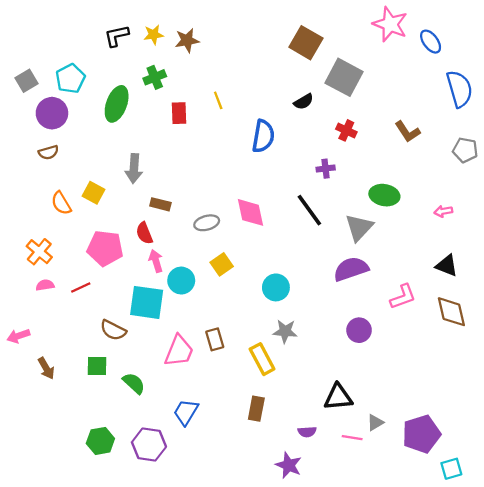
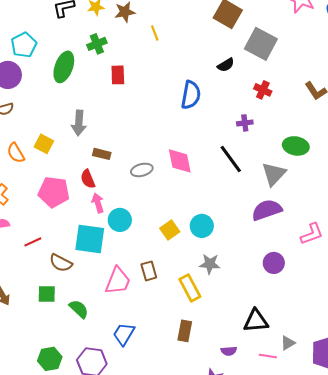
yellow line: (218, 100) -> (155, 33), moved
yellow square: (222, 264) -> (170, 230), moved
red line: (81, 287) -> (33, 242), moved

